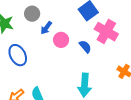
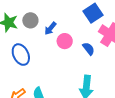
gray circle: (32, 14) -> (30, 20), moved

